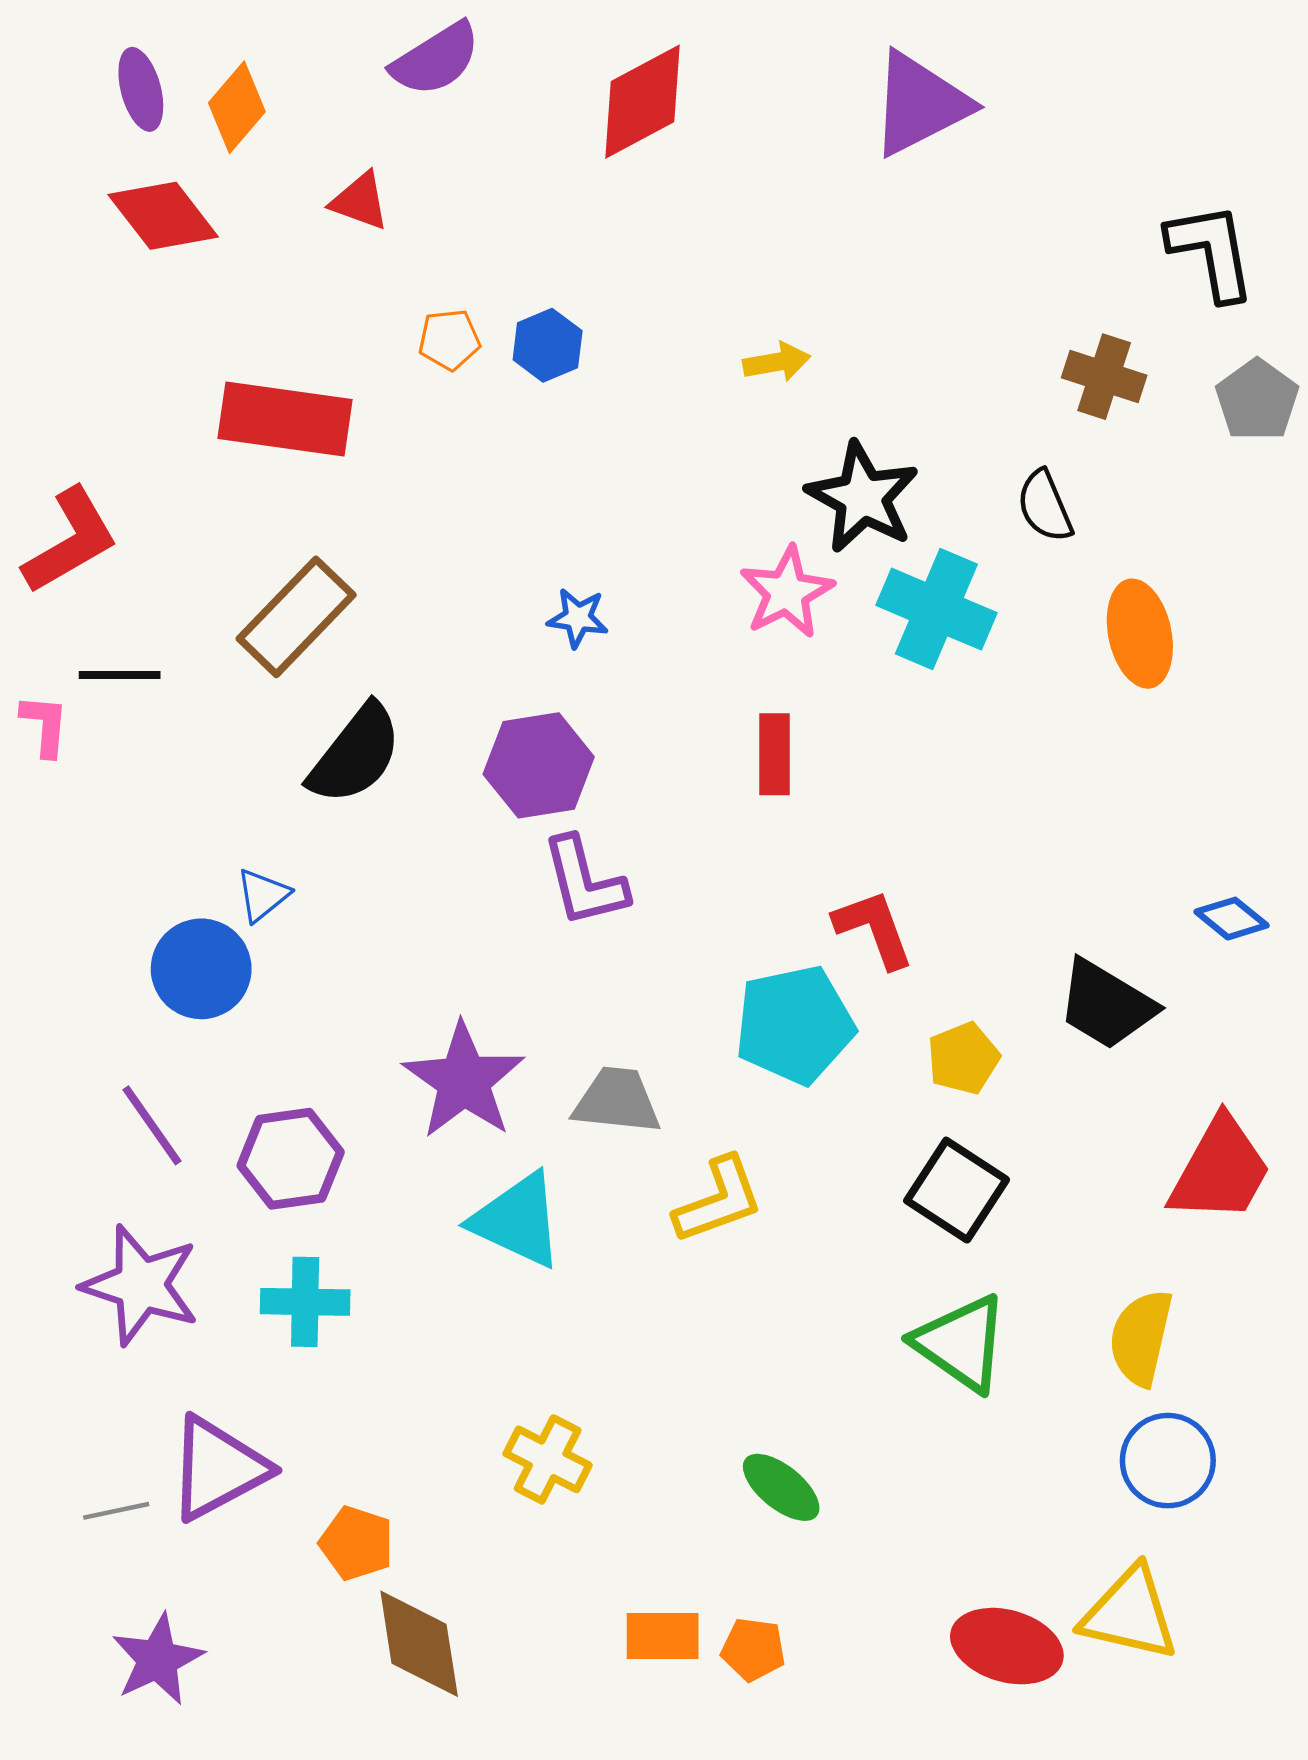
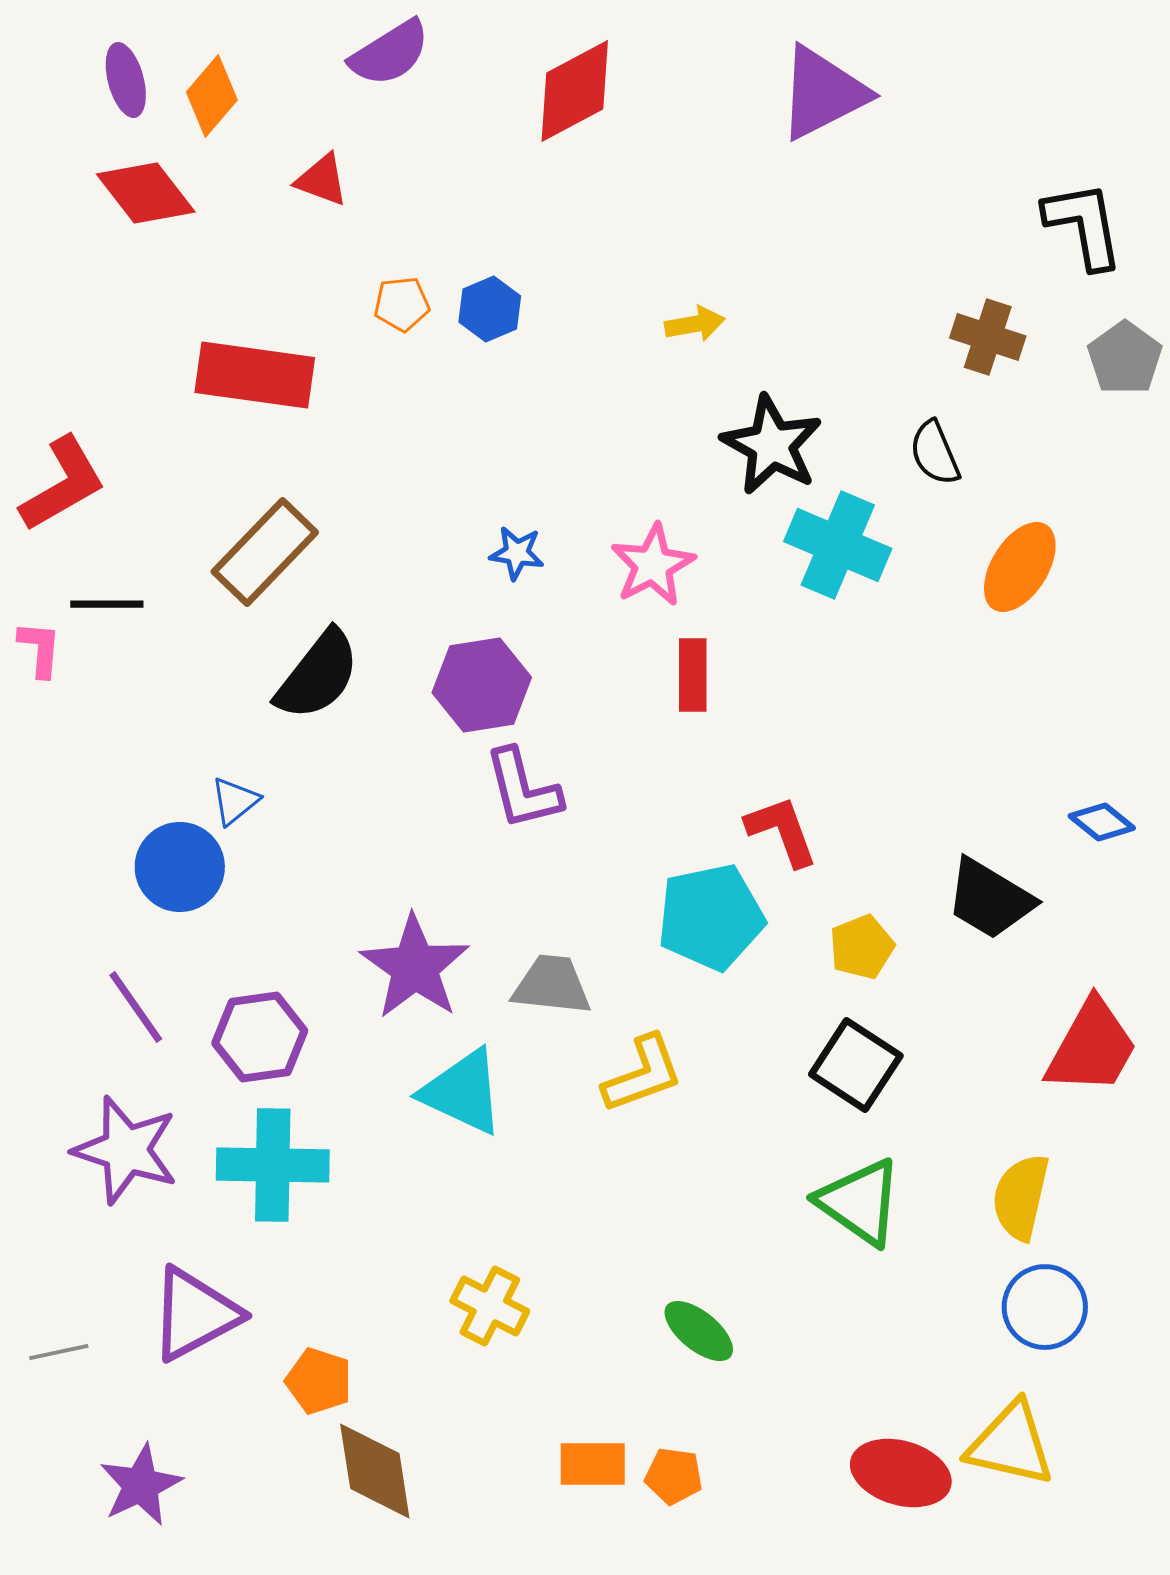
pink star: (787, 592) -> (653, 565), moved
orange ellipse: (1140, 634) -> (1020, 567), turned 44
cyan cross: (305, 1302) -> (273, 1165), size x1.4
gray line: (116, 1511) -> (59, 1352), moved

